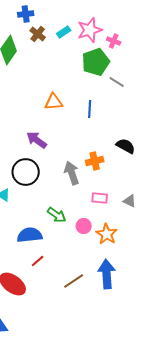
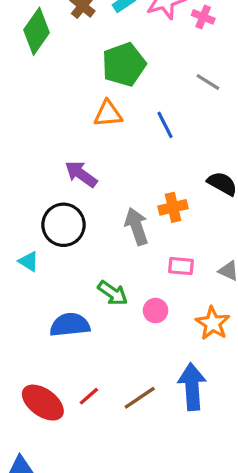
green pentagon: (96, 62) -> (124, 65), moved
blue line: (90, 109) -> (165, 125), turned -30
orange star: (107, 234) -> (213, 323), moved
red line: (38, 261) -> (89, 396), moved

